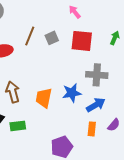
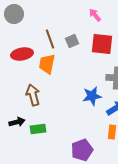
brown line: (30, 36) -> (50, 39), turned -42
orange trapezoid: (44, 98) -> (47, 64), moved

